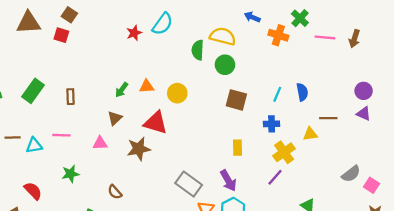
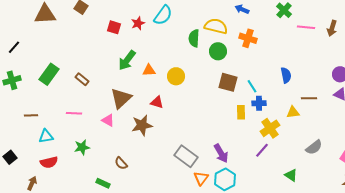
red square: (61, 35) -> (114, 27), moved
orange cross: (278, 35) -> (248, 38), moved
green arrow: (122, 90) -> (127, 60), moved, size x1.5
cyan line: (277, 94) -> (252, 86), moved, turned -56
brown rectangle: (70, 97) -> (82, 79), turned -48
brown triangle: (115, 118) -> (121, 98), size x1.6
red triangle: (156, 123) -> (157, 102), size x0.6
pink triangle: (100, 143) -> (108, 120), turned 32
cyan triangle: (34, 145) -> (46, 136), moved
yellow rectangle: (237, 148) -> (241, 112), moved
gray semicircle: (351, 174) -> (314, 147), moved
red semicircle: (33, 191) -> (49, 162), turned 120

